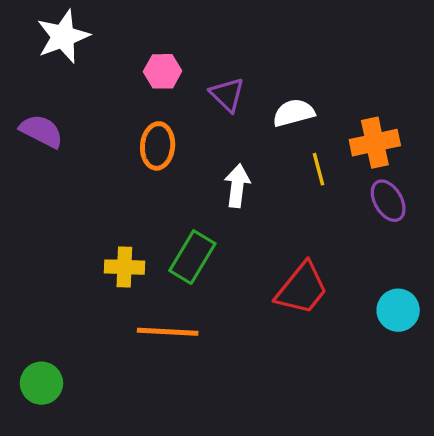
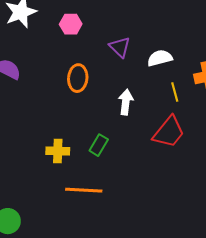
pink hexagon: (163, 71) -> (71, 24), moved
green rectangle: (192, 257) -> (99, 145), size x0.7
red trapezoid: (302, 289) -> (169, 132), moved

